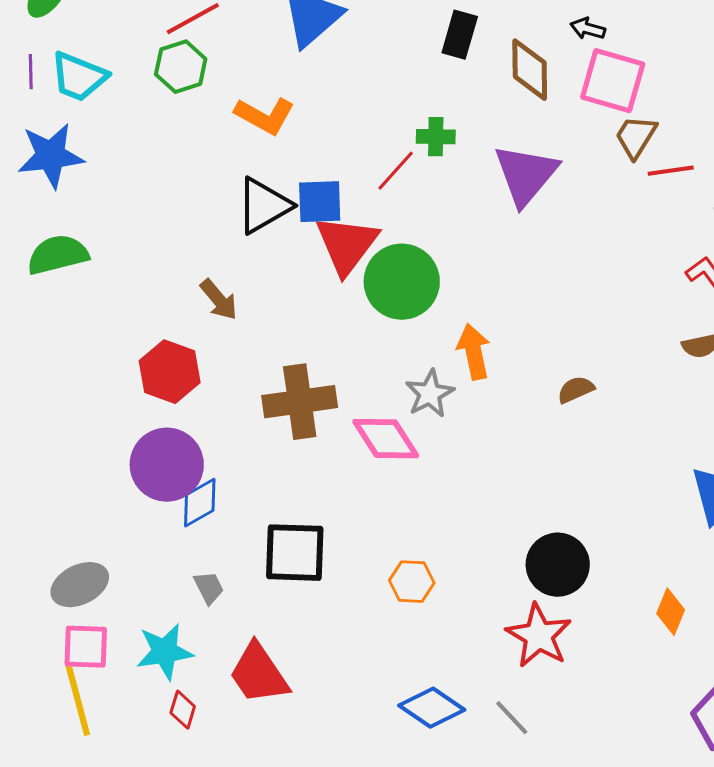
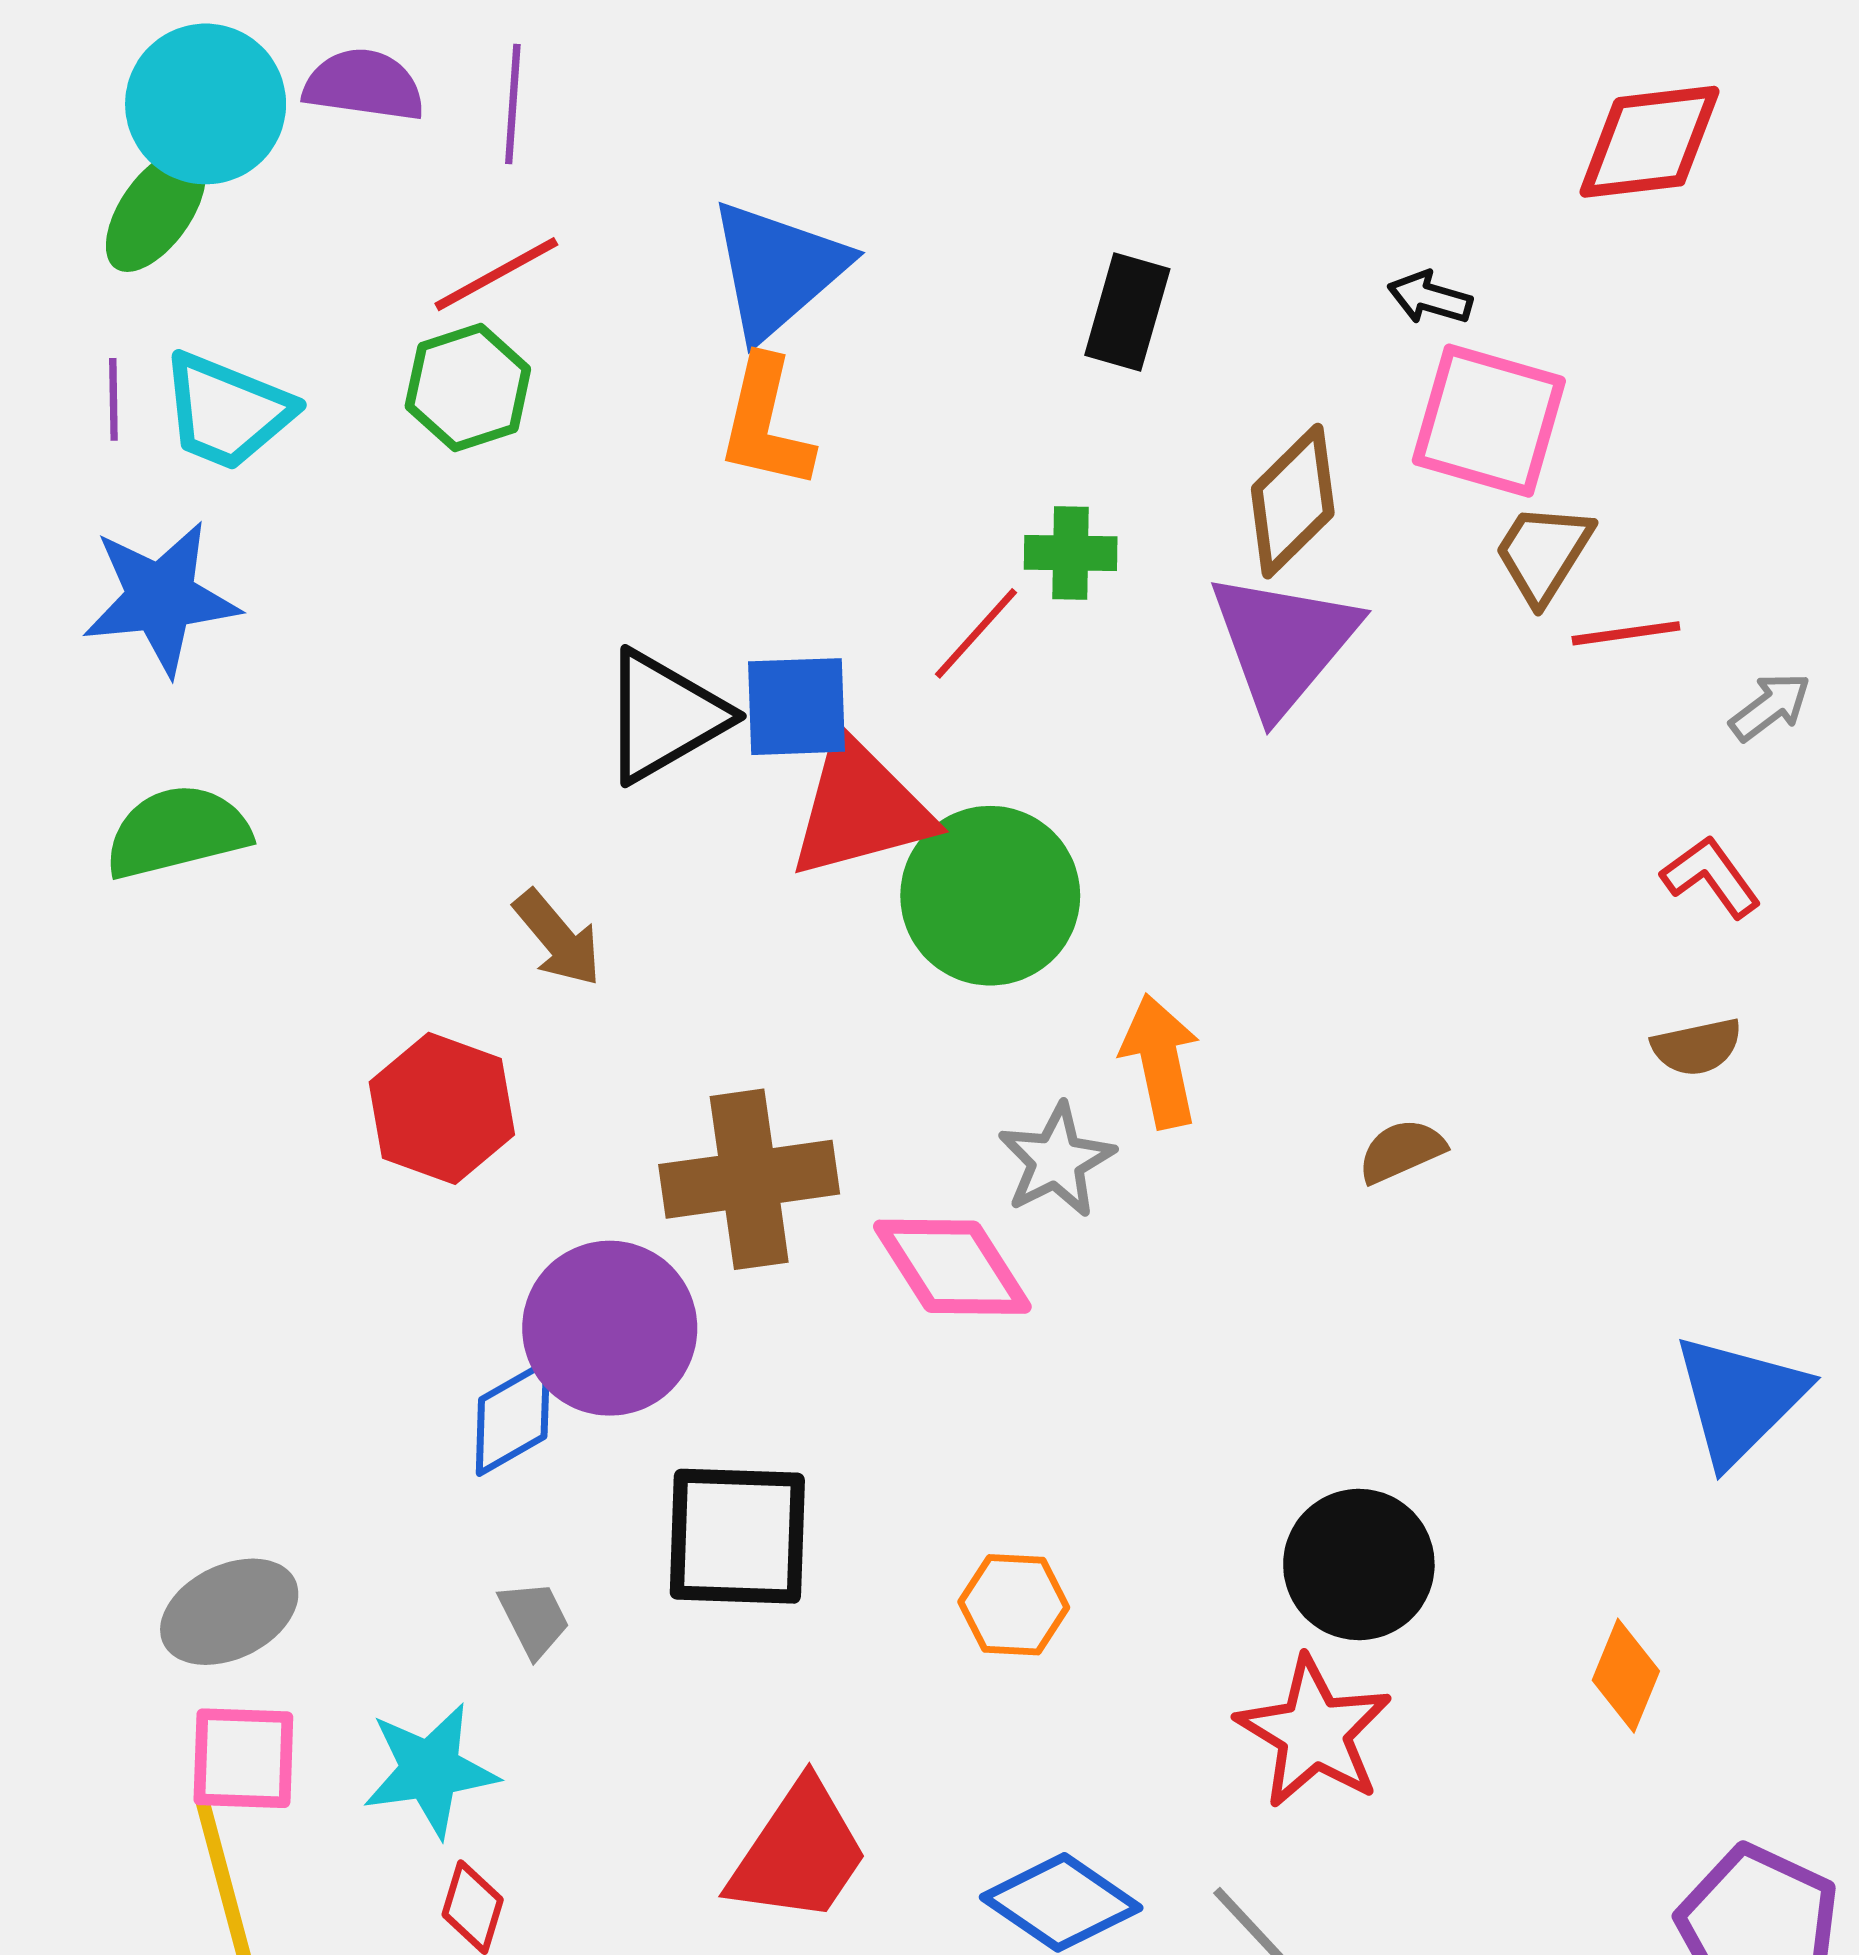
brown diamond: (530, 70) -> (1293, 501), moved, turned 46
orange L-shape: (265, 116) -> (766, 423), moved, turned 74
red triangle: (347, 245) -> (860, 808), turned 38
purple circle: (167, 465) -> (610, 1328), moved
red trapezoid: (259, 674) -> (799, 1853), moved, turned -112

